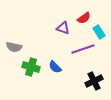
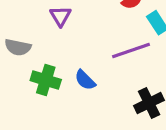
purple triangle: (63, 28) -> (60, 16), moved, turned 40

